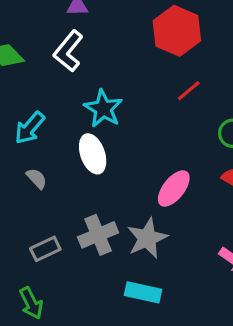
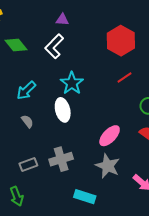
gray star: (147, 238) -> (108, 166), moved, turned -30

